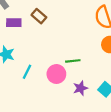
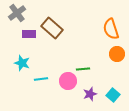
brown rectangle: (39, 16) -> (52, 28), size x1.5
cyan line: (27, 72) -> (41, 79), turned 56

